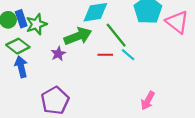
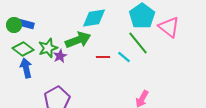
blue rectangle: (21, 19) -> (26, 24), turned -56
green star: (36, 24) -> (48, 48), moved
green line: (116, 35) -> (138, 43), moved

